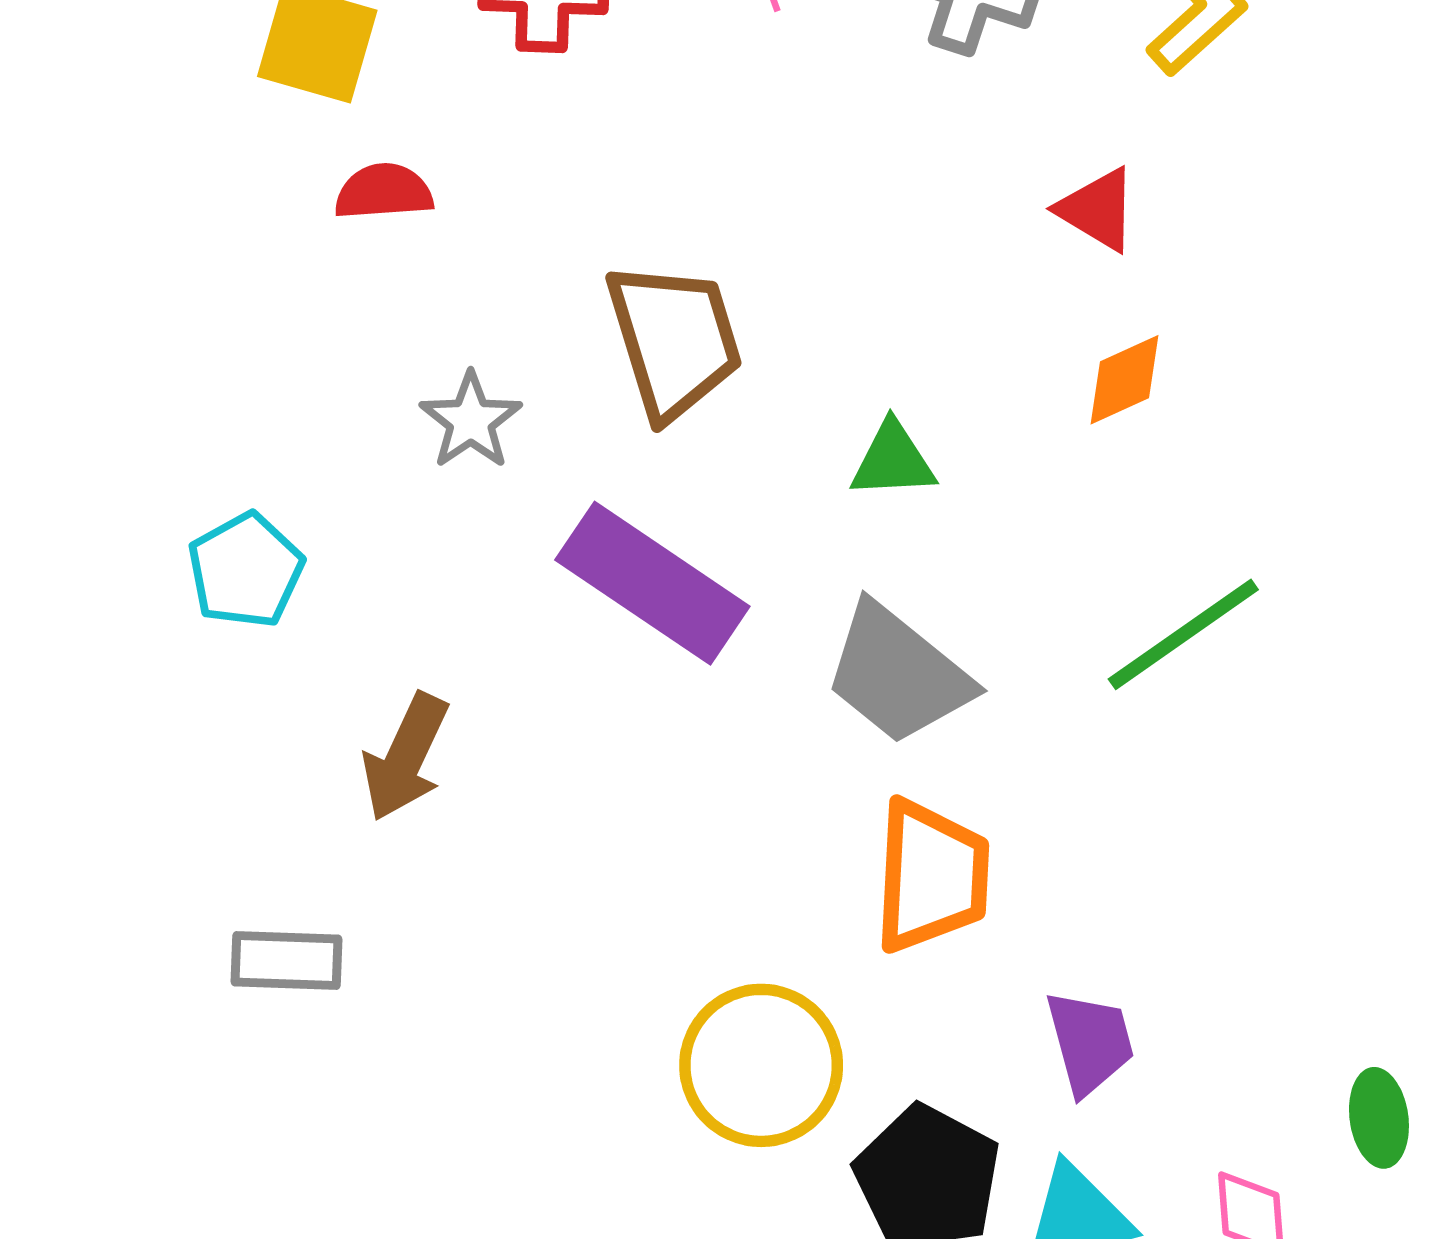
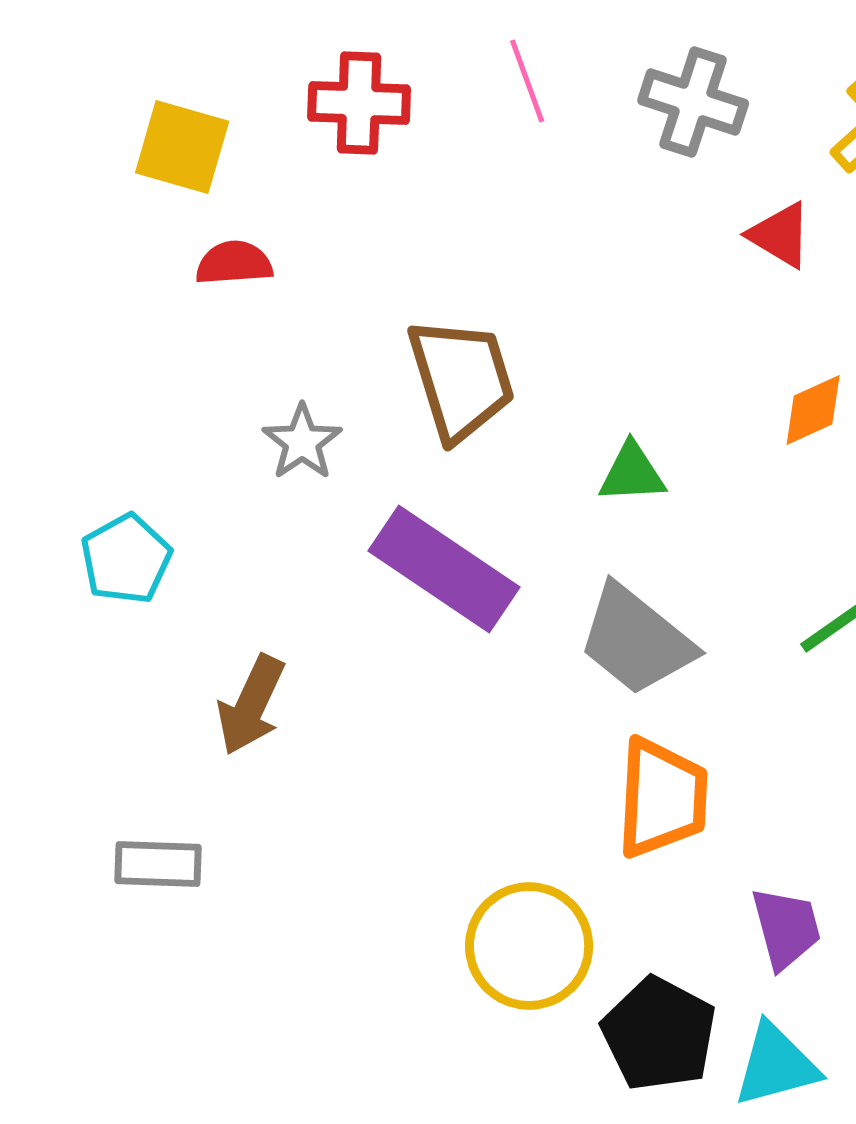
red triangle: (1098, 210) -> (780, 235), moved

